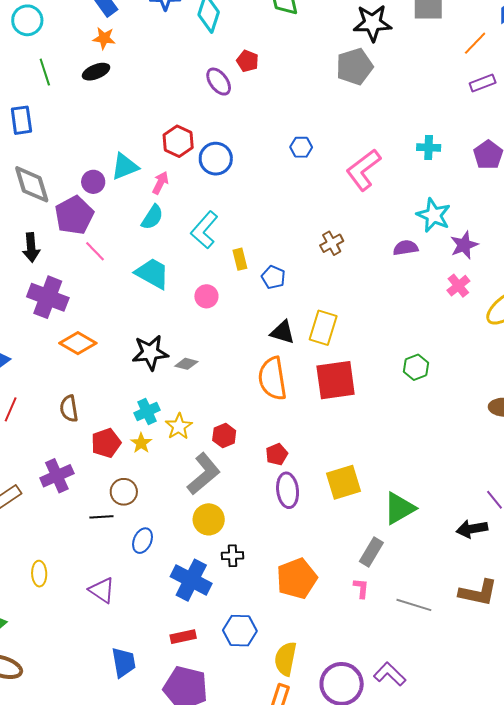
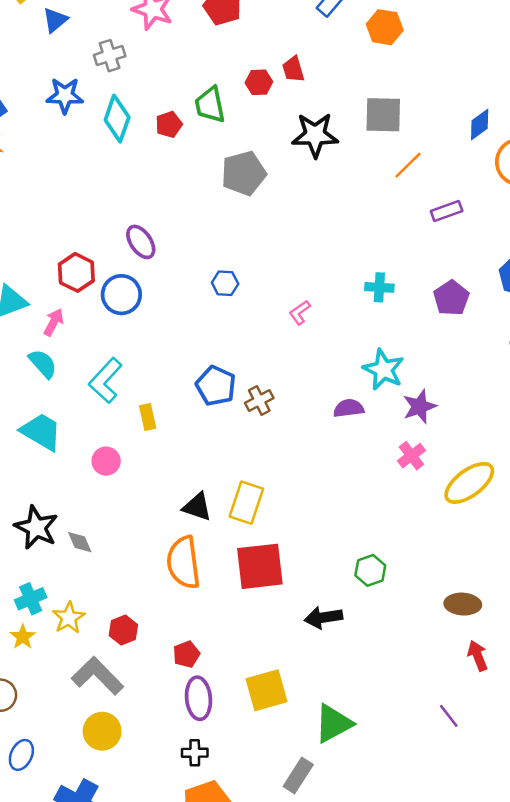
orange line: (475, 43) -> (408, 165), moved
red pentagon: (248, 61) -> (169, 124), moved, turned 30
gray pentagon: (354, 67) -> (244, 173), moved
purple ellipse: (219, 82) -> (141, 242), moved
pink L-shape: (363, 170) -> (300, 312), size x0.5
cyan semicircle: (152, 217) -> (43, 364), turned -76
blue pentagon: (273, 277) -> (216, 386), moved, size x1.4
black star: (150, 353) -> (36, 527), turned 30
gray diamond: (186, 364) -> (80, 542), turned 50
green hexagon: (416, 367) -> (370, 570), moved
gray L-shape: (204, 474) -> (97, 676), turned -96
black arrow: (472, 529) -> (323, 617), moved
black cross: (233, 556) -> (195, 753), moved

